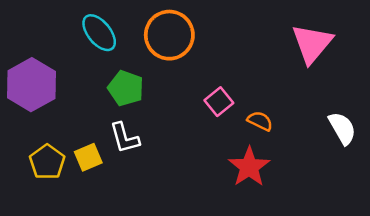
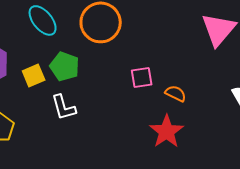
pink square: (219, 102) -> (142, 77), turned 30
yellow square: (88, 157) -> (34, 75), moved

